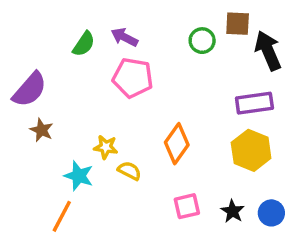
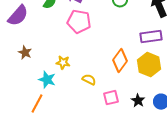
purple semicircle: (30, 90) -> (18, 16), moved
orange diamond: (177, 144) -> (120, 61), moved
yellow semicircle: (129, 171) -> (89, 80), moved

